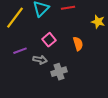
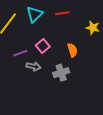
purple line: (20, 51) -> (20, 53), moved
gray cross: (59, 72) -> (61, 73), moved

